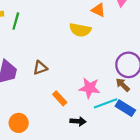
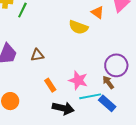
black arrow: (78, 121) -> (63, 108), size x1.5

